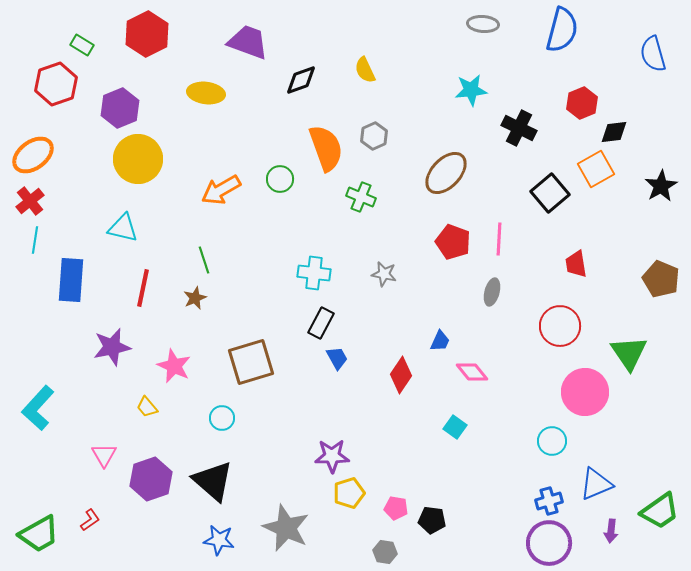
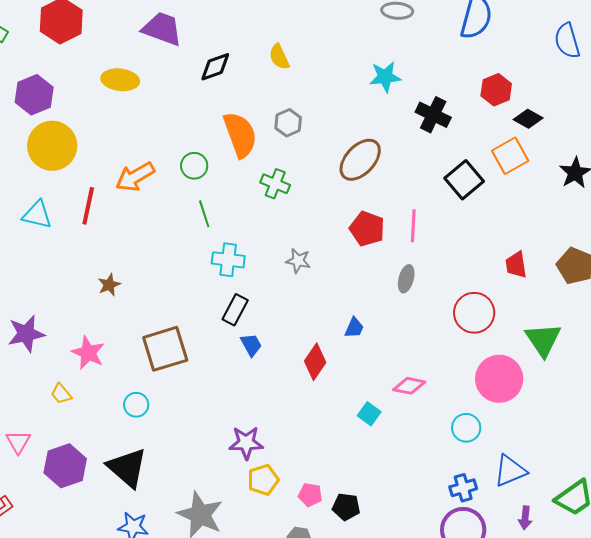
black diamond: (614, 132) -> (528, 119), turned 36
green line: (204, 260) -> (204, 214), moved
red trapezoid: (576, 264) -> (516, 265), moved
red line: (143, 288) -> (88, 206), moved
pink diamond: (472, 372) -> (409, 386), moved, turned -40

